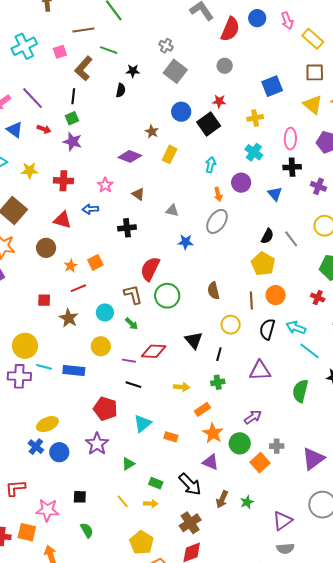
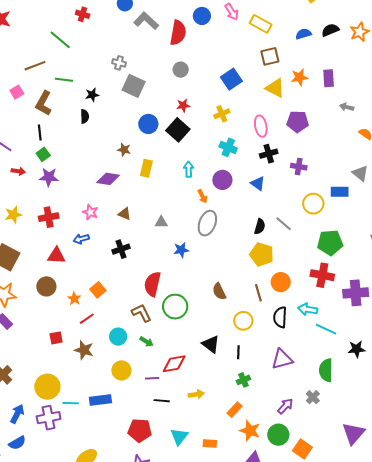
red cross: (318, 297) -> (322, 275), size x1.6
yellow arrow: (182, 387) -> (196, 394), moved
gray cross: (277, 446) -> (313, 397), moved, turned -32

